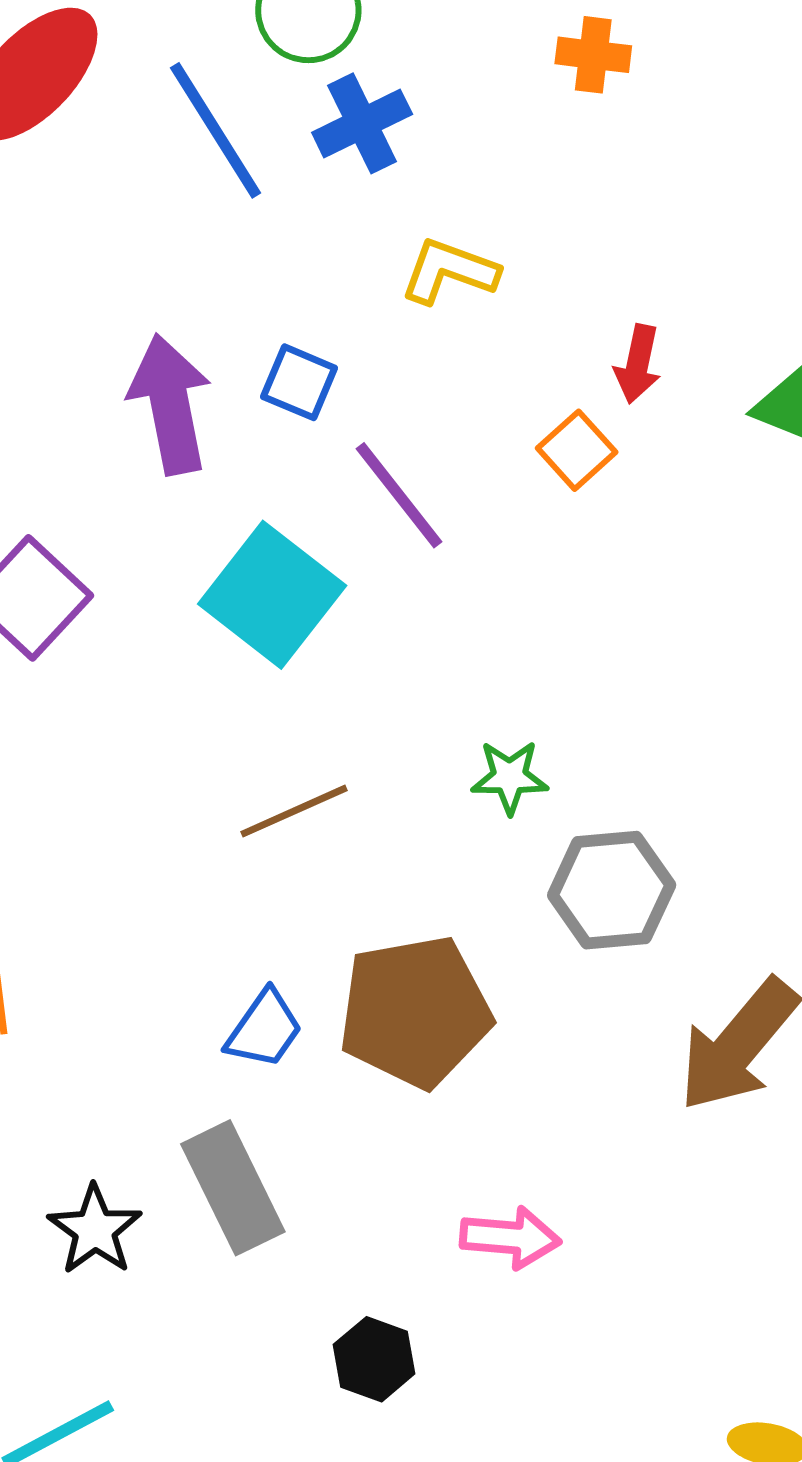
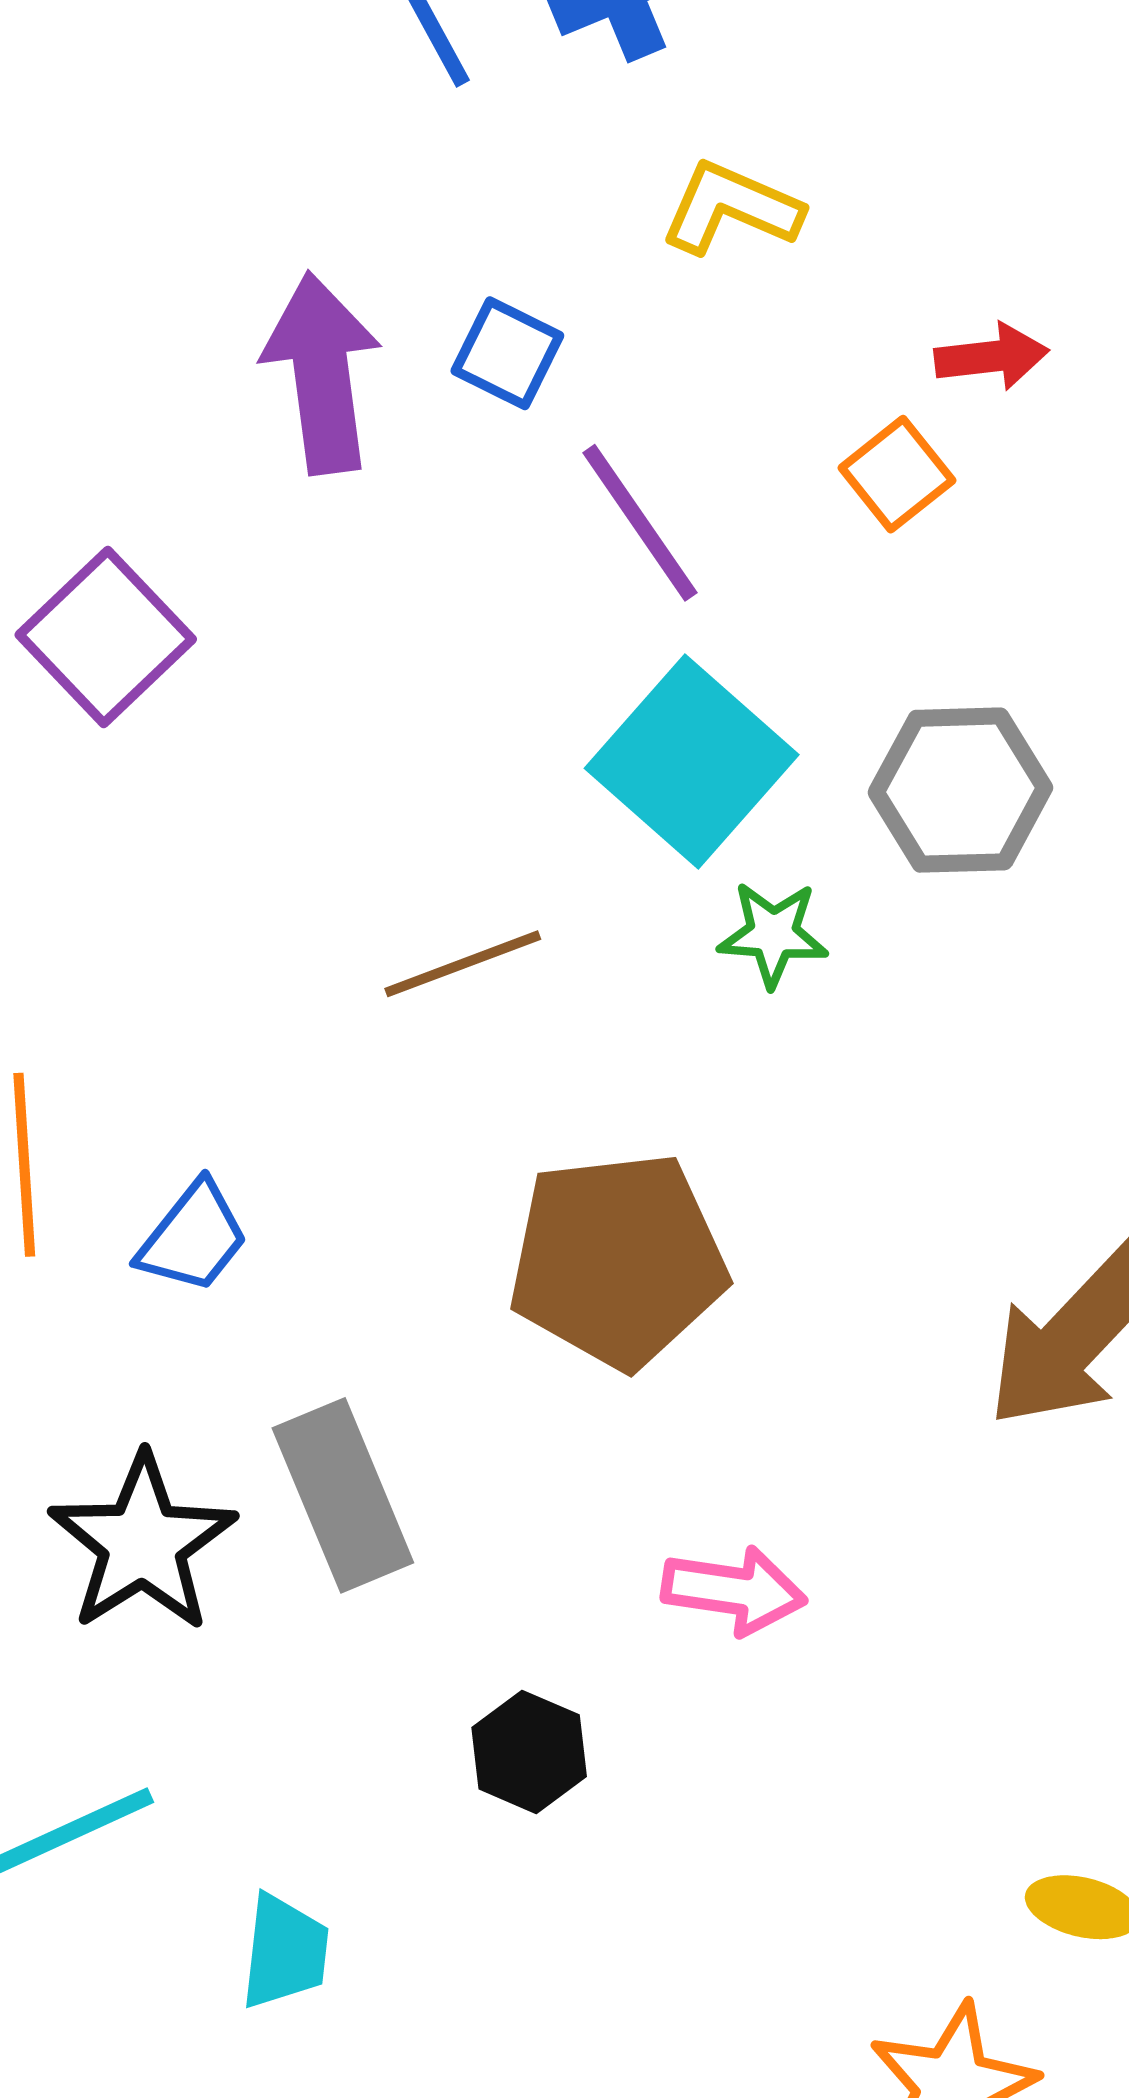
red arrow: (638, 364) -> (992, 357), turned -112
cyan square: (272, 595) -> (692, 761), moved
gray hexagon: (612, 890) -> (960, 790), moved
blue trapezoid: (264, 1029) -> (193, 1238), moved
black star: (95, 1230) -> (143, 1543), size x1.4

